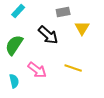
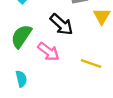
pink arrow: (37, 70) -> (48, 52), moved

